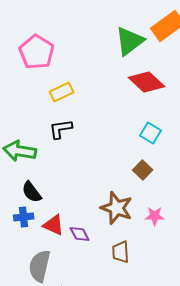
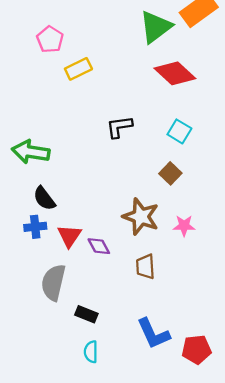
pink pentagon: (37, 52) -> (50, 39), size x0.7
yellow rectangle: (62, 92) -> (78, 69), moved
black L-shape: (61, 129) -> (119, 127), moved
red triangle: (54, 225) -> (69, 236), turned 40

